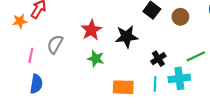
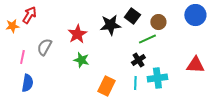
black star: (127, 37) -> (110, 25), moved
green line: (196, 56) -> (147, 39), moved
orange rectangle: (123, 87) -> (106, 86), turned -66

